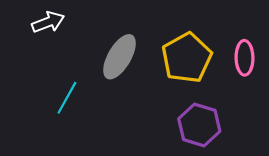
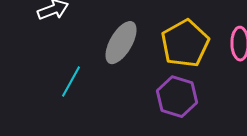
purple hexagon: (199, 125) -> (177, 97), moved

